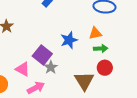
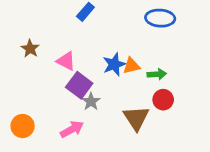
orange triangle: (95, 33) -> (132, 66), moved
pink triangle: (23, 69) -> (66, 61), moved

